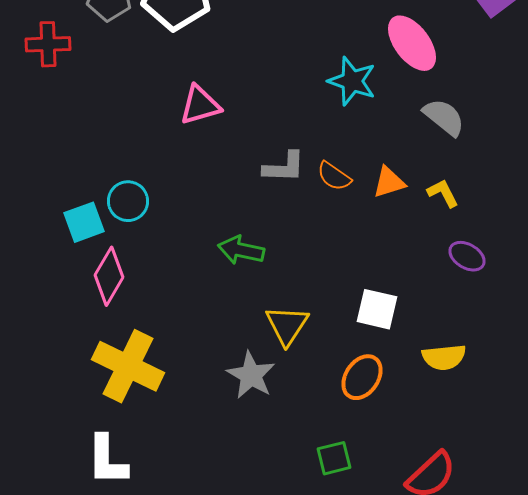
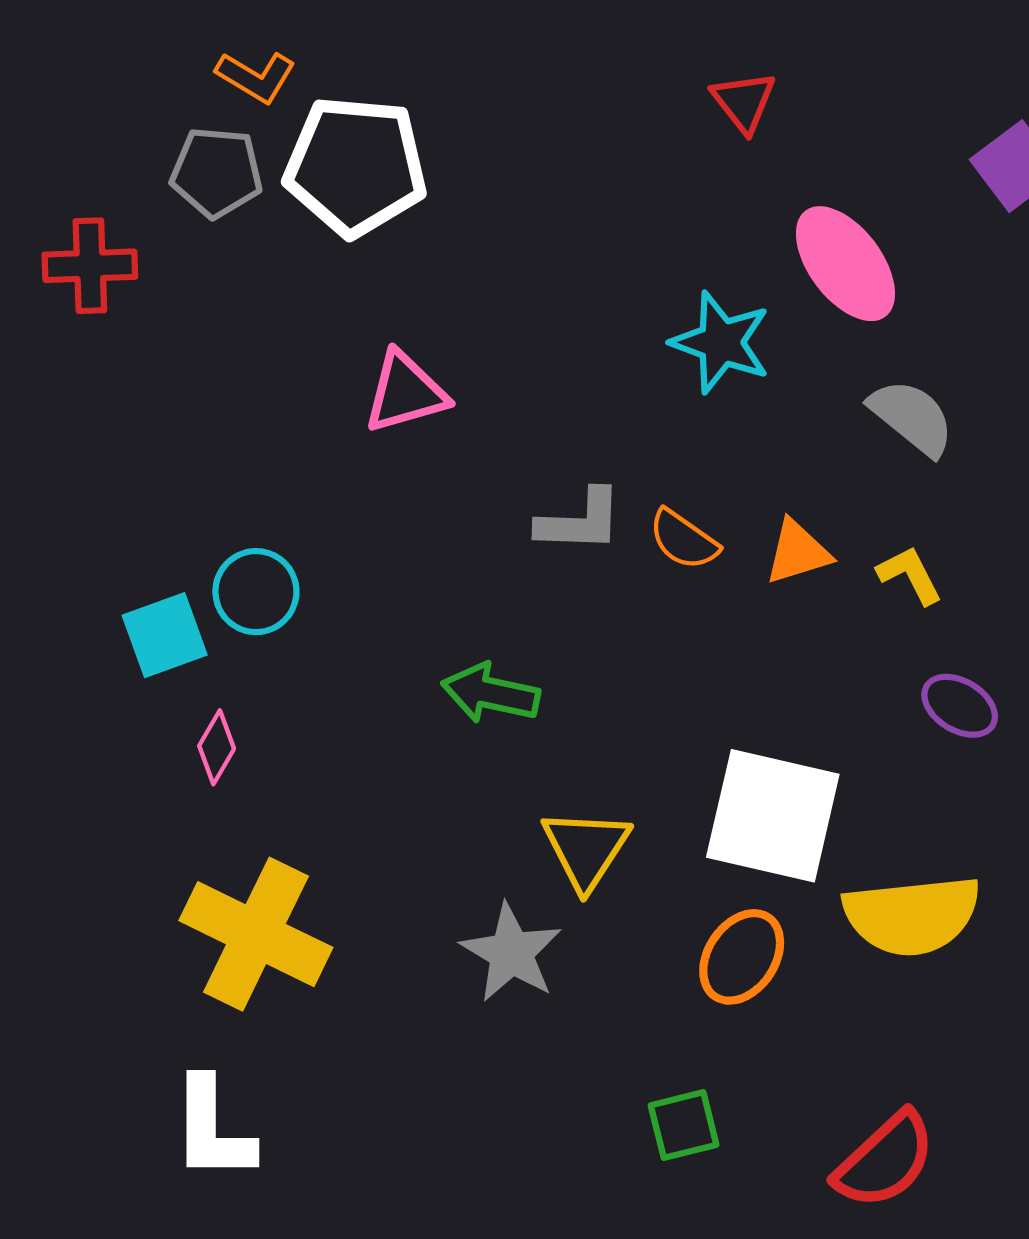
pink diamond: (109, 276) -> (217, 747), size x0.6
white square: (377, 309) -> (773, 816), size x1.6
yellow semicircle: (444, 357) -> (912, 915), size x1.5

